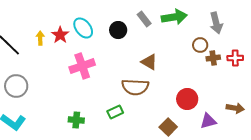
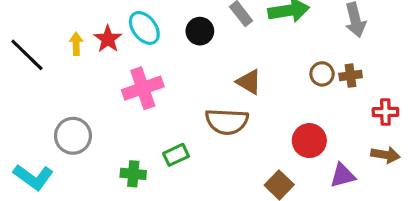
brown circle: (200, 45) -> (322, 74), moved
red cross: (235, 58) -> (385, 112), moved
gray circle: (16, 86) -> (73, 136), moved
green rectangle: (115, 112) -> (176, 155), moved

